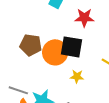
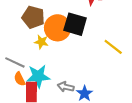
yellow star: (77, 76) -> (41, 42), moved

